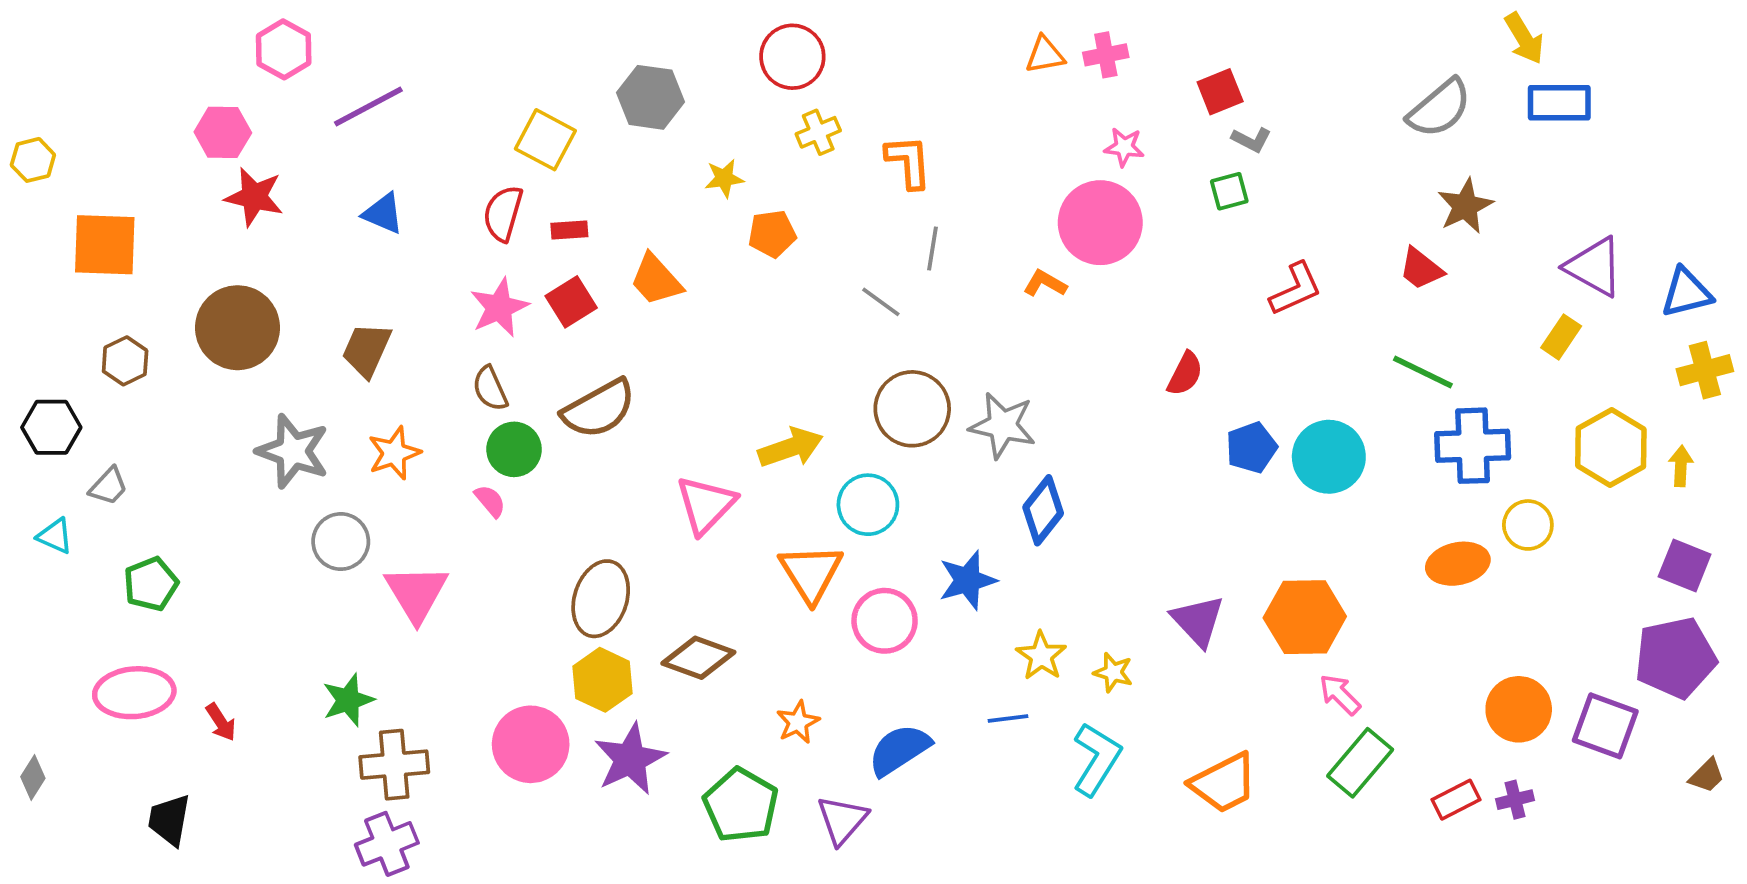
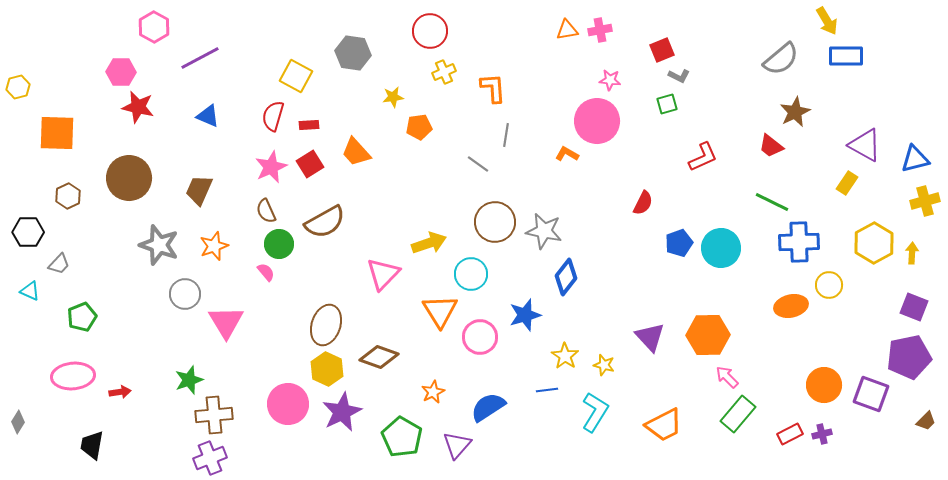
red arrow: (221, 722) -> (120, 392), turned -65

